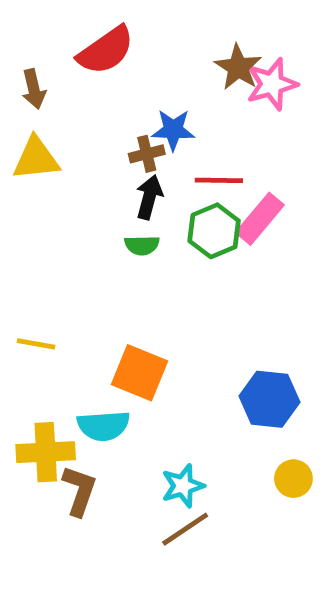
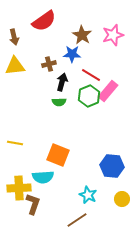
brown star: (238, 67) -> (82, 35), moved
brown cross: (147, 154) -> (49, 64), moved
red line: (219, 180) -> (91, 75), turned 30
cyan star: (183, 486) -> (88, 195), moved, turned -30

